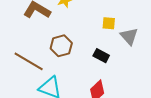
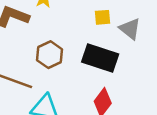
black rectangle: (101, 56) -> (100, 58), size x1.8

